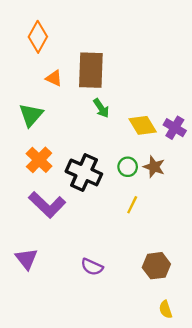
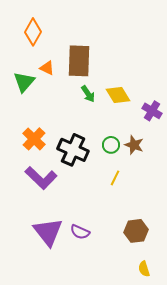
green triangle: (31, 115) -> (24, 82), moved
yellow diamond: (143, 125) -> (118, 95), moved
purple triangle: (26, 259) -> (48, 232), moved, size x1.5

